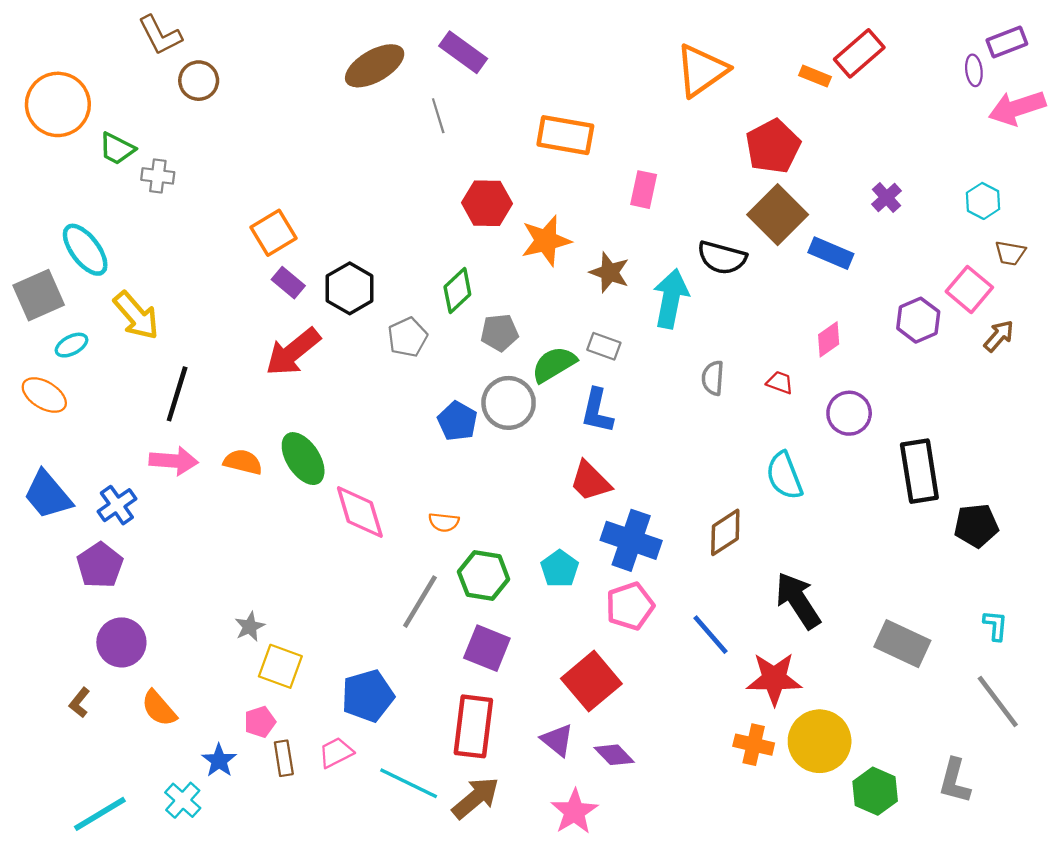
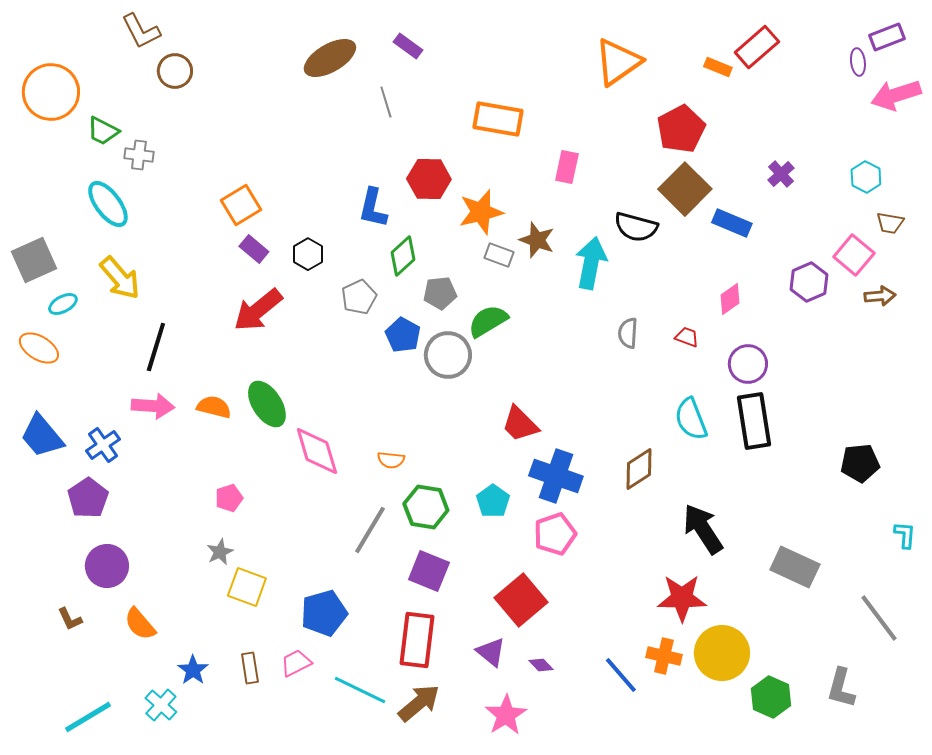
purple rectangle: (463, 52) -> (408, 46), size x0.7
cyan ellipse: (85, 250) -> (108, 204), moved
black hexagon: (350, 288) -> (308, 254), size x0.7
brown arrow: (999, 336) -> (880, 296), turned 44
gray rectangle: (604, 346) -> (499, 255), moved
blue L-shape: (597, 411) -> (373, 208), moved
blue pentagon: (457, 421) -> (403, 335), moved
black rectangle: (919, 471) -> (754, 421), moved
cyan L-shape: (995, 625) -> (905, 535), moved
blue line: (711, 635) -> (621, 675), moved
brown L-shape: (79, 703) -> (70, 619), turned -64
pink pentagon: (260, 722) -> (229, 498), moved
purple diamond: (614, 755) -> (541, 665), size x0.7

